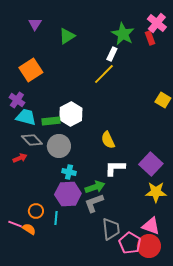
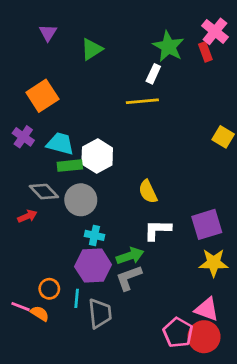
yellow line: (104, 74) -> (142, 101), turned 40
cyan trapezoid: (26, 117) -> (60, 144), moved
purple square: (151, 164) -> (207, 224), turned 30
gray trapezoid: (111, 229) -> (100, 313), moved

